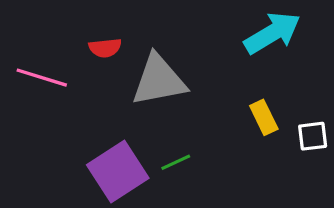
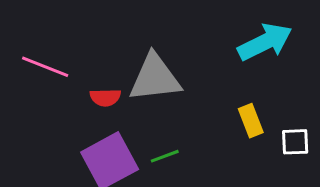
red semicircle: (105, 48) -> (105, 98), moved

